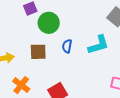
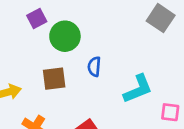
cyan L-shape: (98, 45) -> (138, 89), moved

